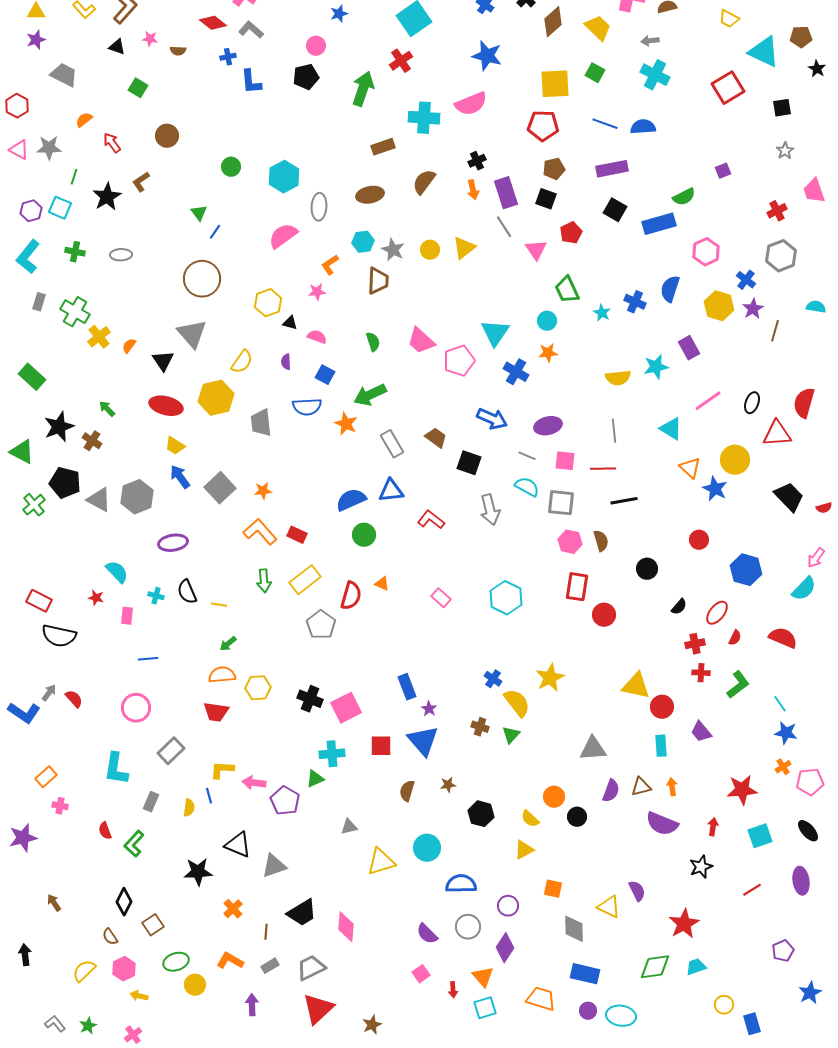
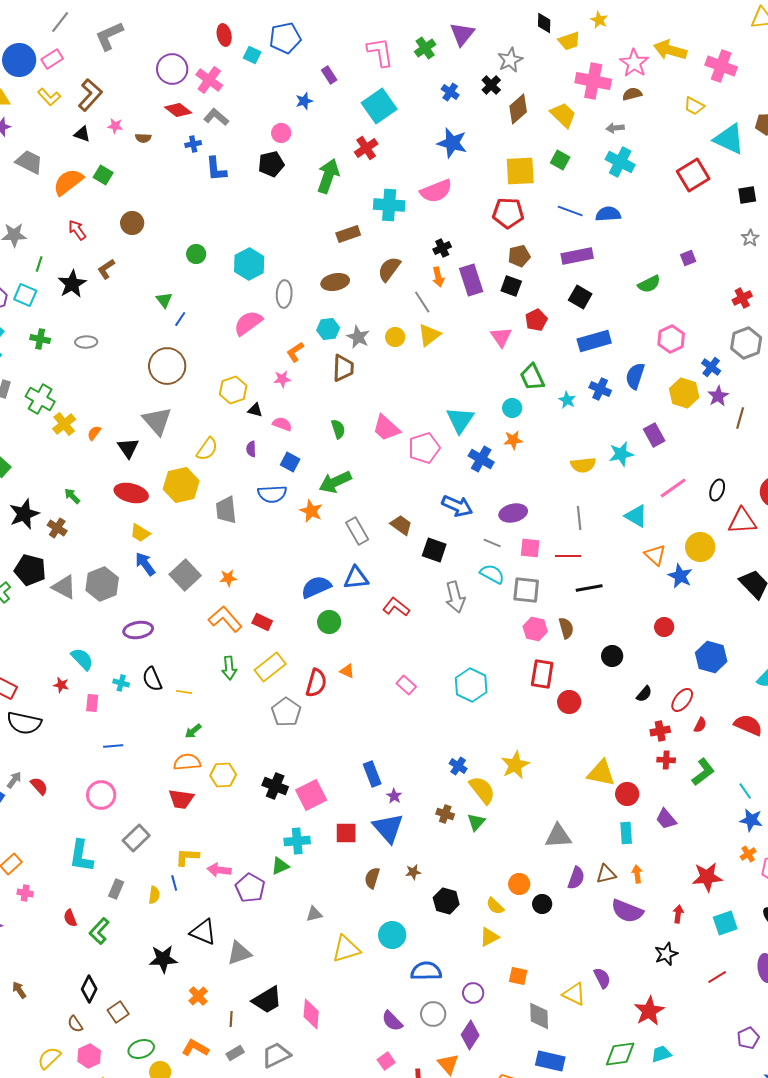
orange semicircle: (84, 120) -> (68, 182), moved, size x1.8
blue rectangle: (659, 224) -> (594, 341), moved
gray line: (504, 227) -> (422, 302), moved

